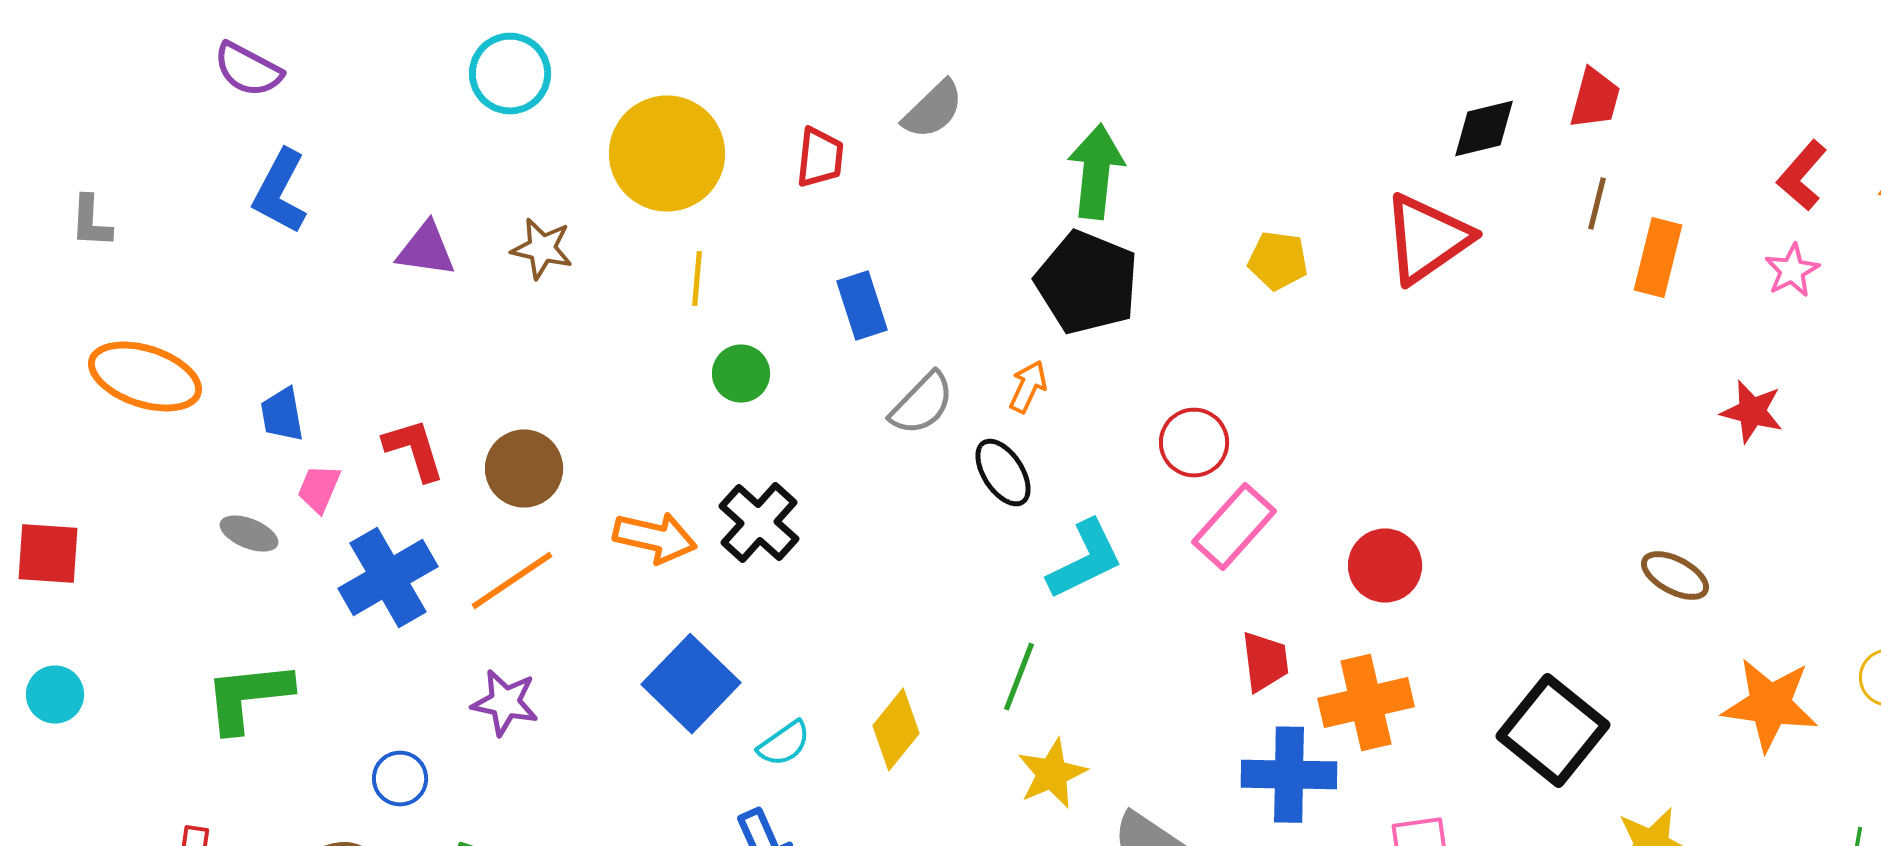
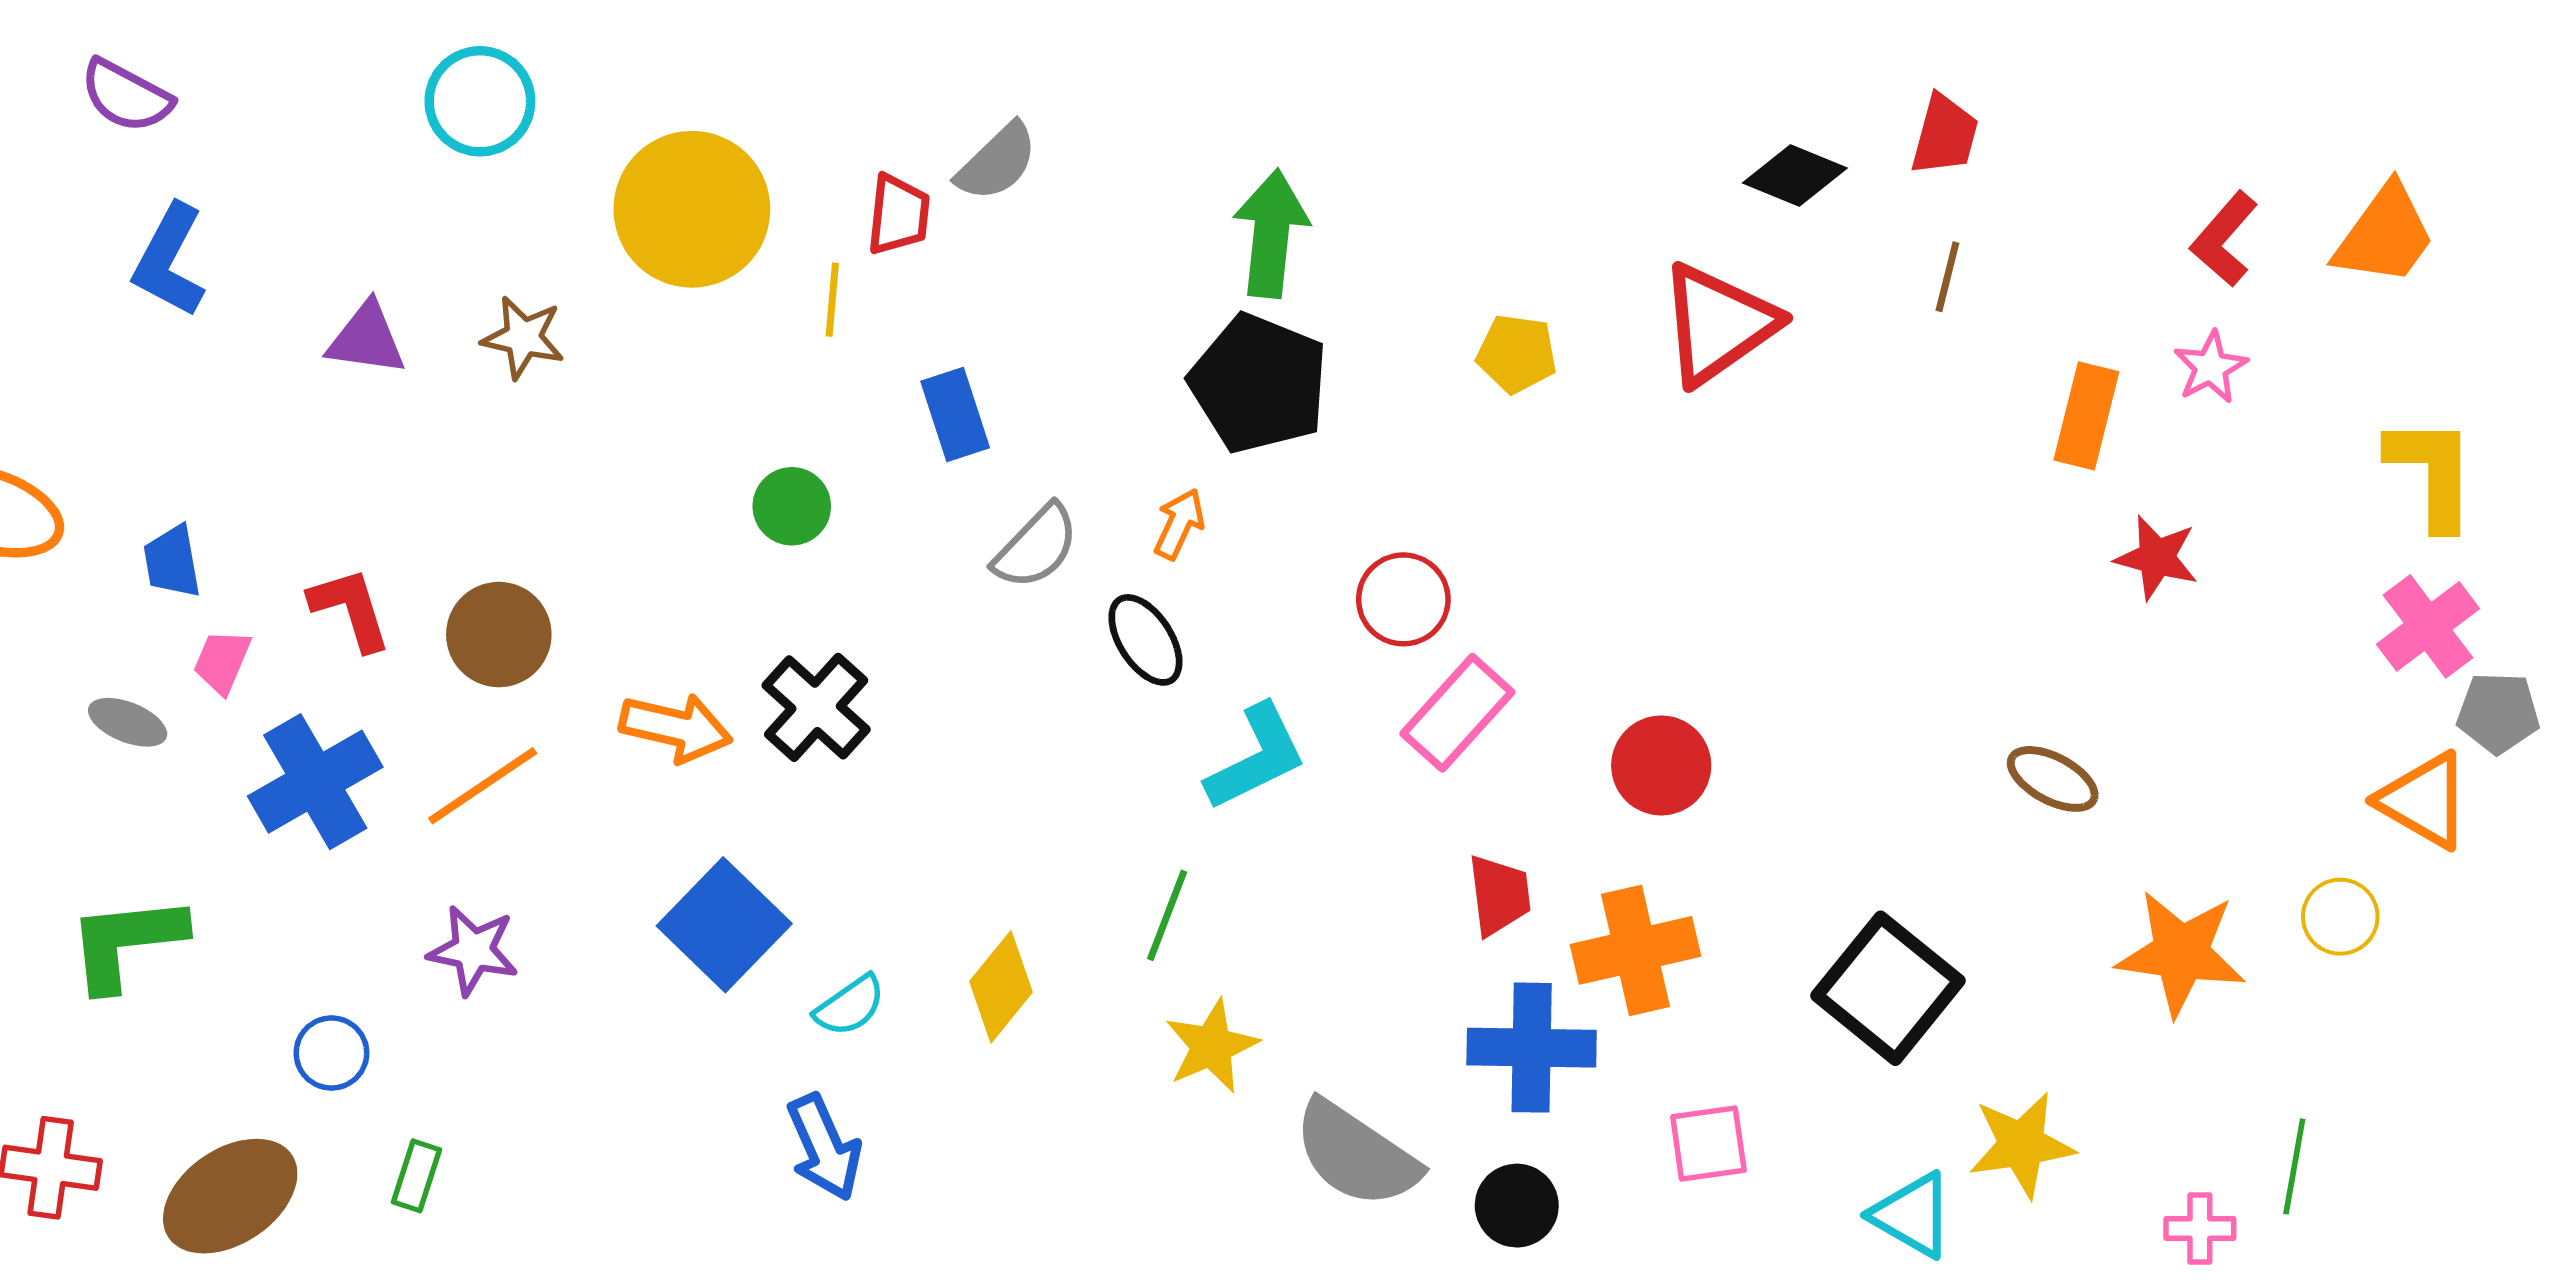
gray semicircle: (933, 110) -> (997, 162), moved
black diamond: (1484, 129) -> (1795, 176), turned 36
orange rectangle: (1658, 258) -> (2086, 416), moved
yellow line: (697, 279) -> (832, 300), moved

